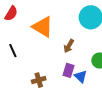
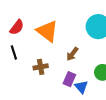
red semicircle: (11, 13) -> (17, 27), moved
brown cross: (39, 80) -> (41, 67), moved

